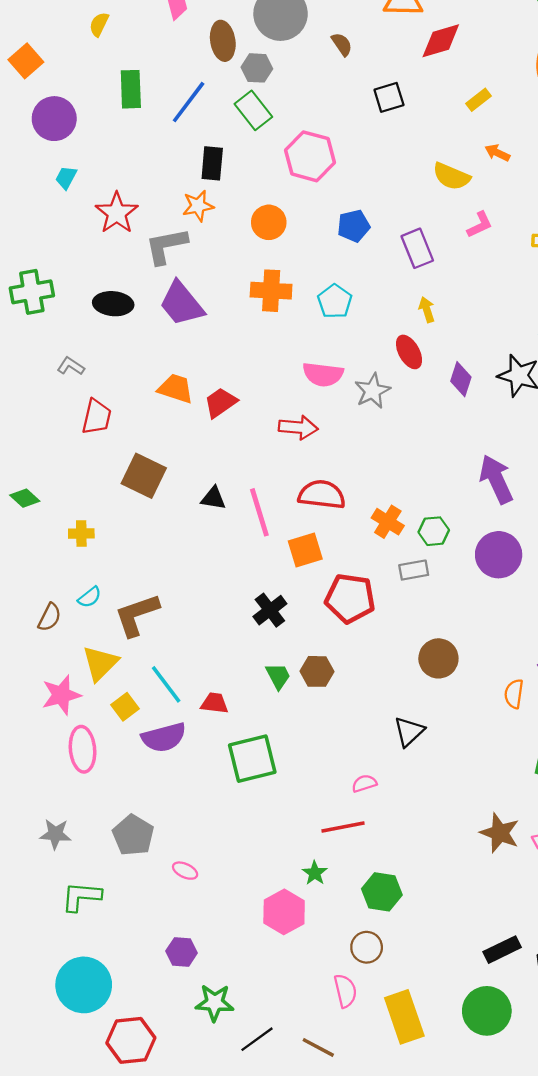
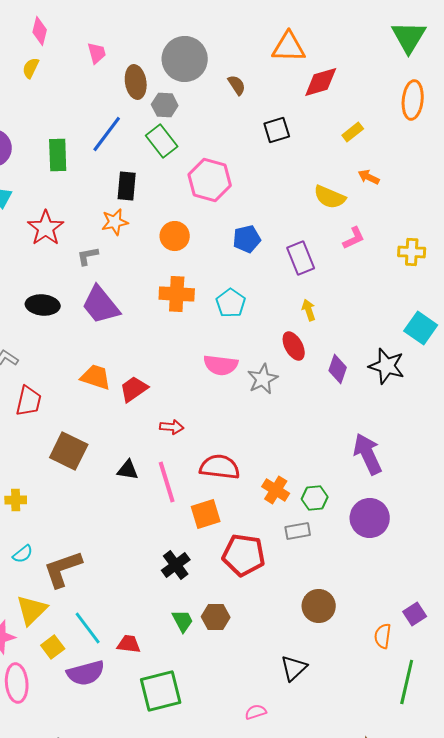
green rectangle: (131, 89) -> (58, 155), moved
gray L-shape: (166, 246) -> (88, 256), size x0.6
red arrow: (298, 427) -> (172, 427), moved, size x0.7

